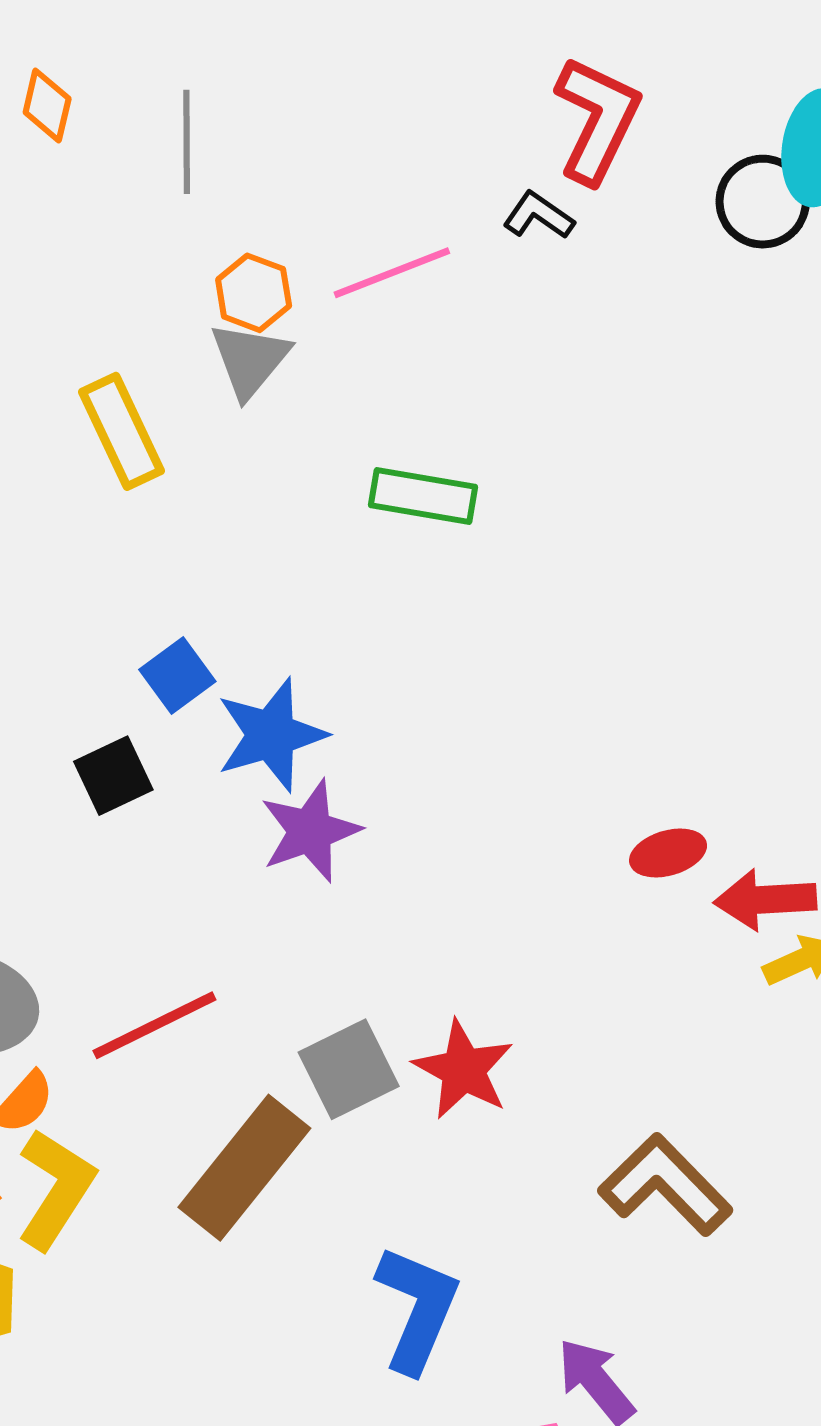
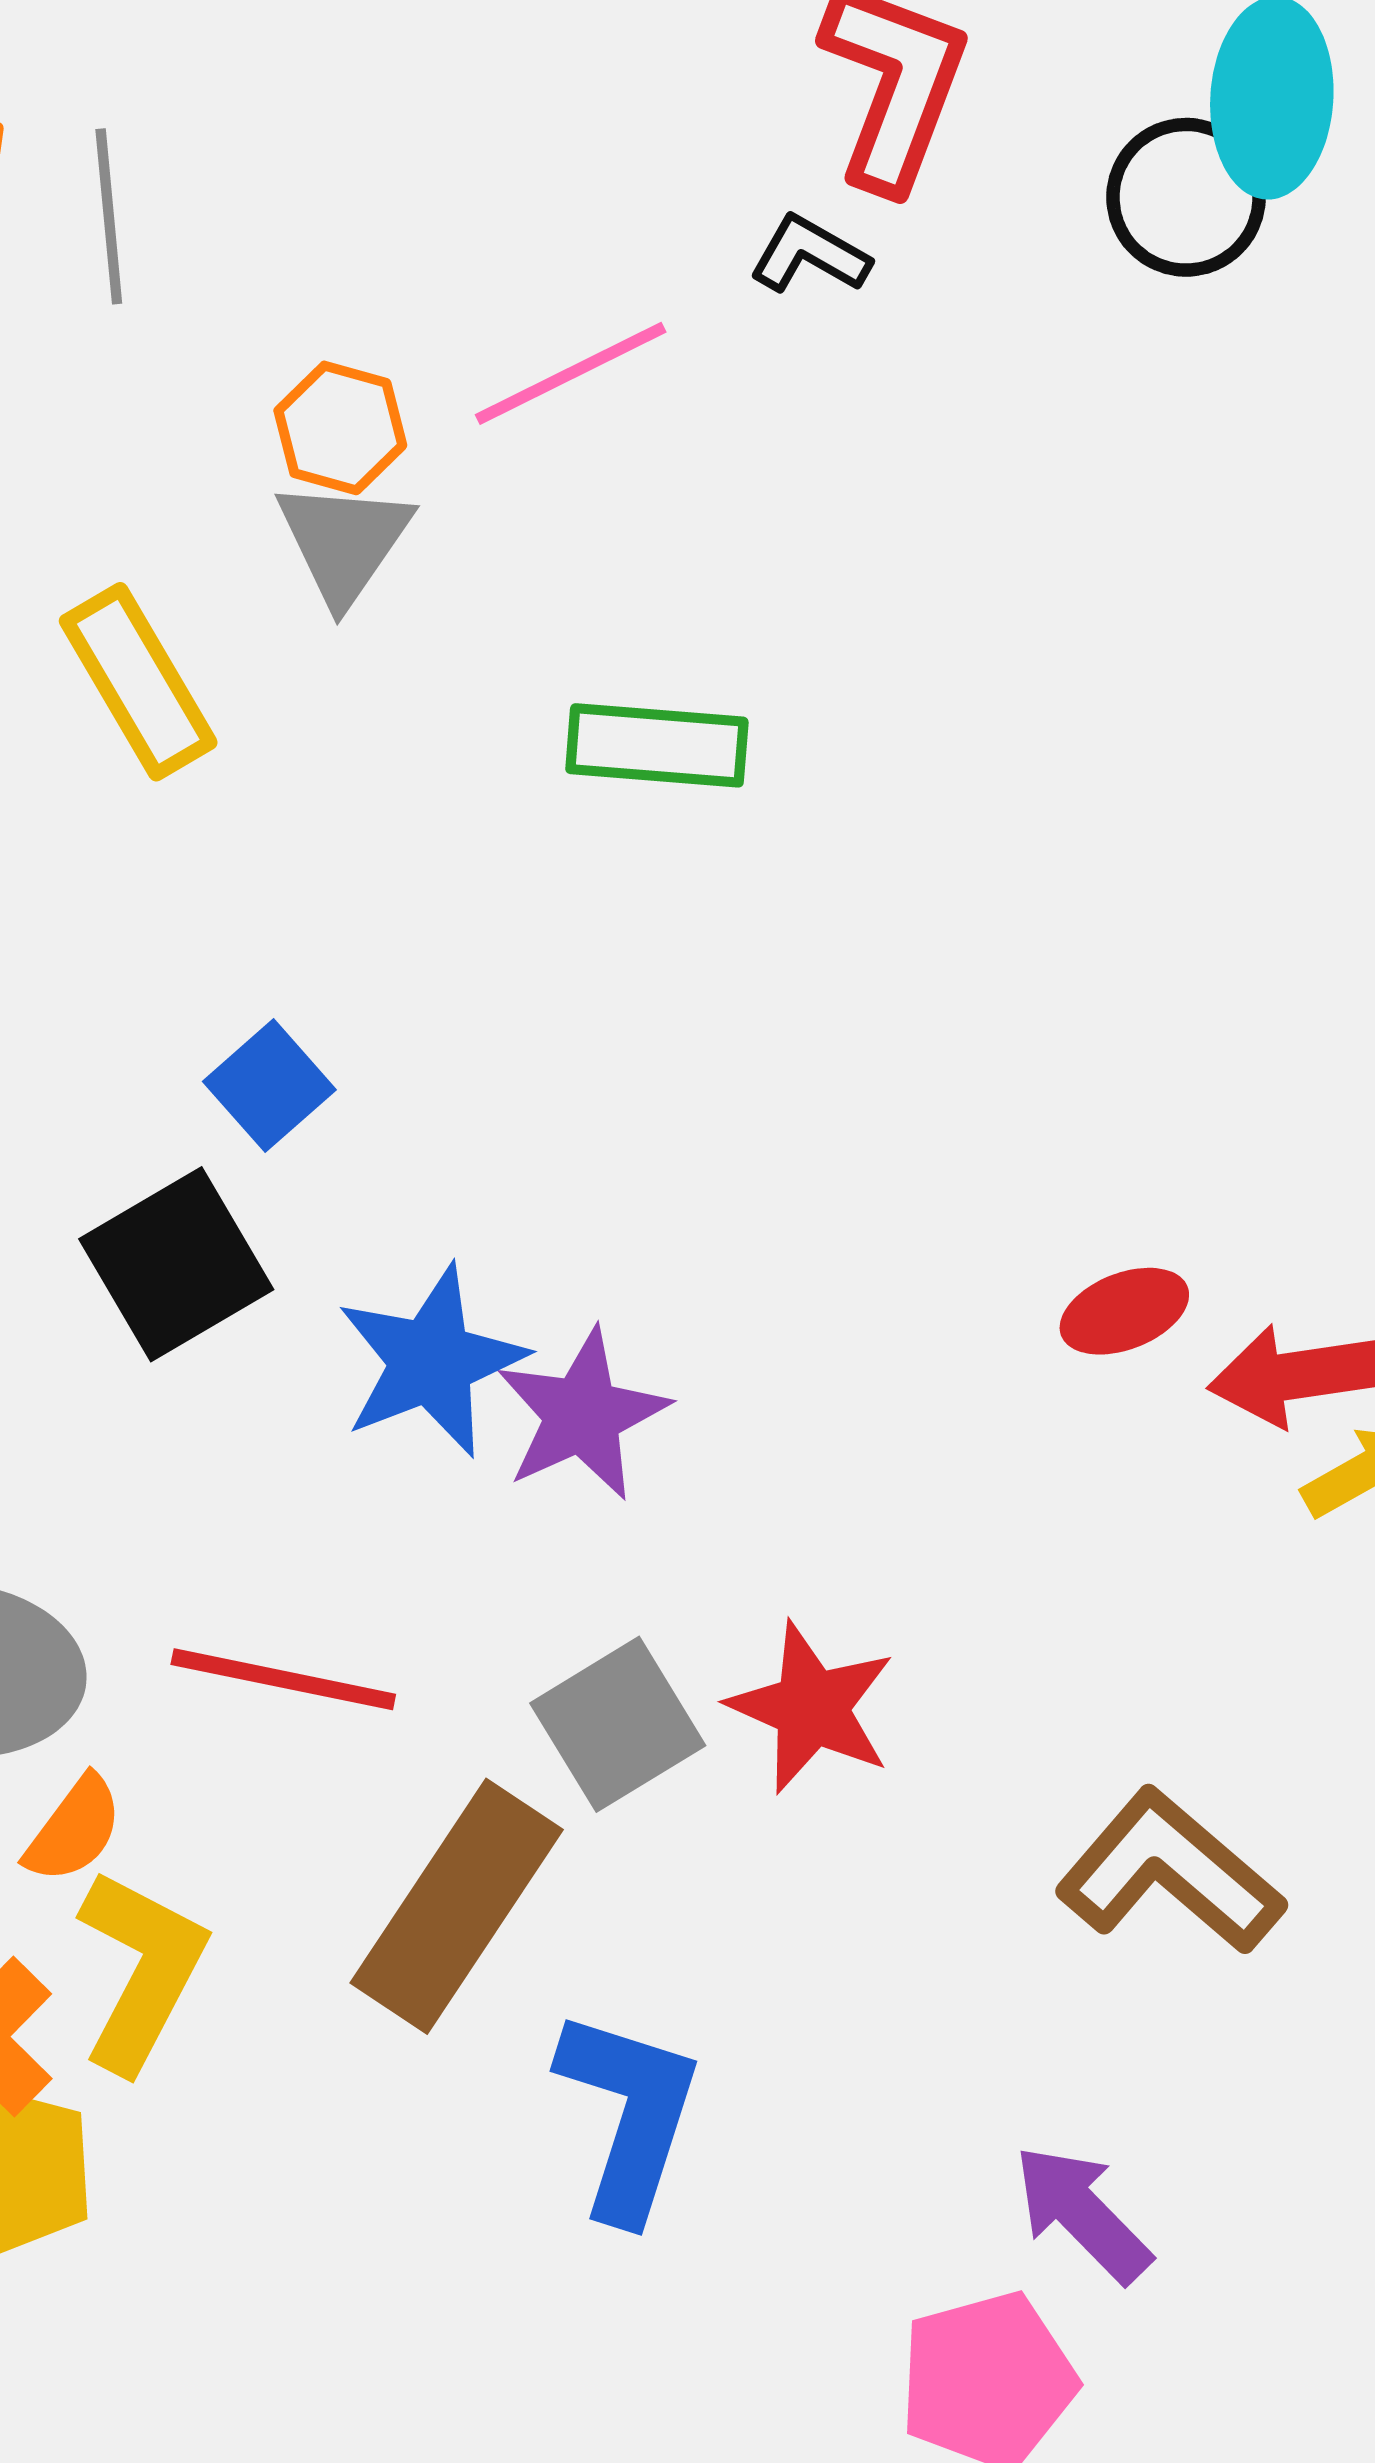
gray line: (187, 142) -> (109, 216), moved
blue star: (271, 735) -> (431, 1361), moved
black square: (113, 776) -> (176, 1264), size x1.4
purple star: (310, 831) -> (582, 1415), moved
red line: (154, 1025) -> (283, 1679), turned 43
blue L-shape: (417, 1309) -> (629, 2115), moved

